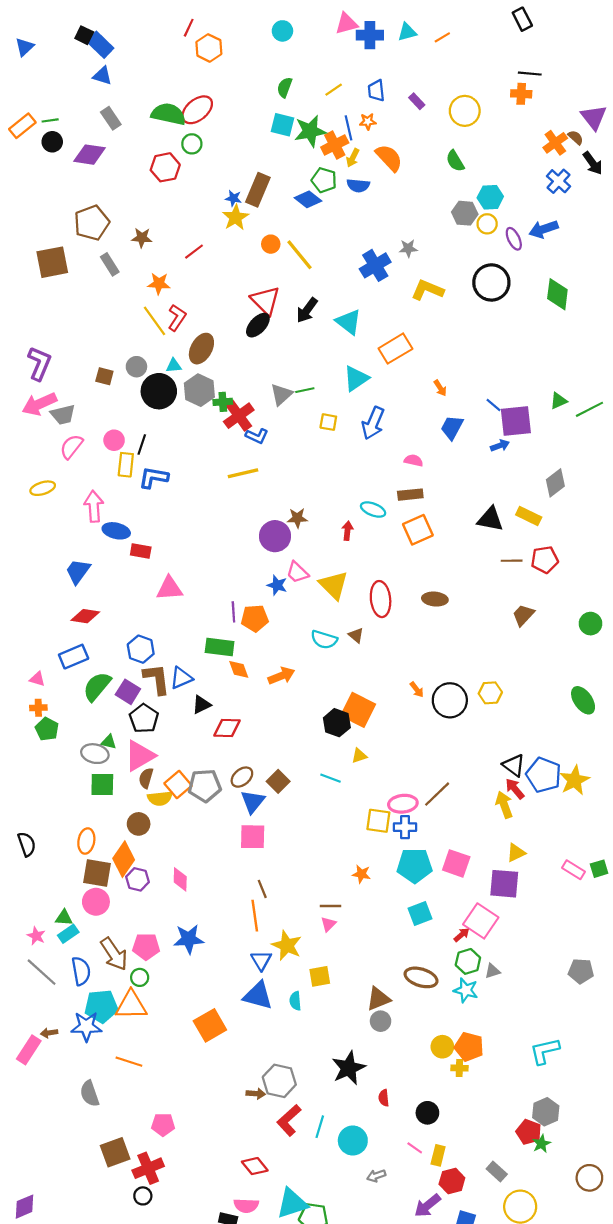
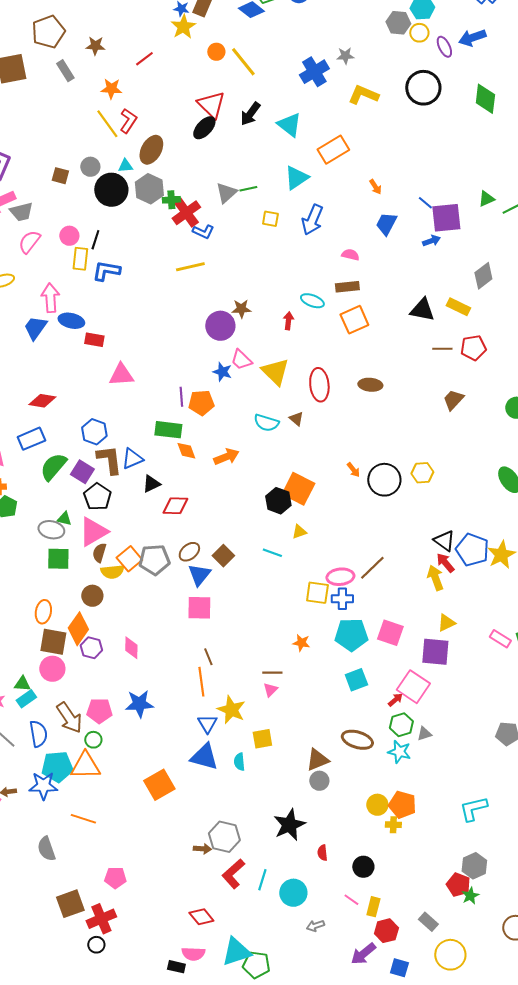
blue trapezoid: (78, 571) -> (35, 328), moved

